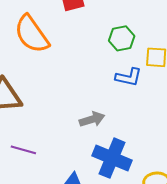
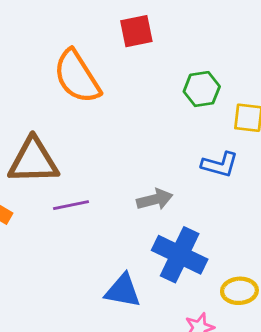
blue L-shape: (129, 77) -> (220, 165), moved
purple line: (23, 150) -> (71, 205), moved, turned -30

